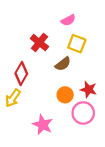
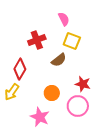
pink semicircle: (68, 20) -> (64, 19), turned -88
red cross: (39, 43) -> (37, 40), turned 30
orange circle: (65, 95) -> (52, 93), moved

